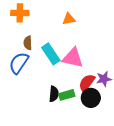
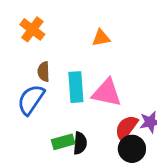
orange cross: (20, 13) -> (32, 29), turned 36
cyan rectangle: (51, 54) -> (76, 87), turned 30
green rectangle: (67, 95) -> (63, 142), moved

